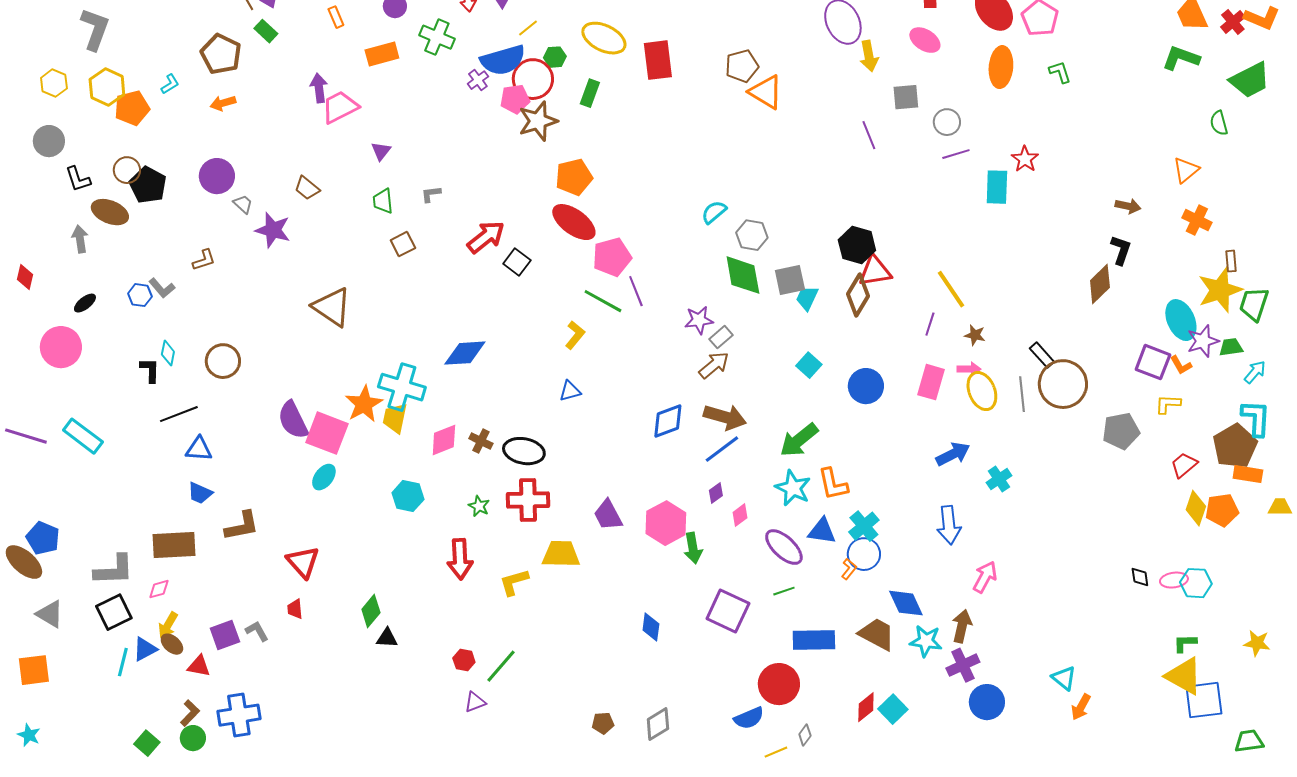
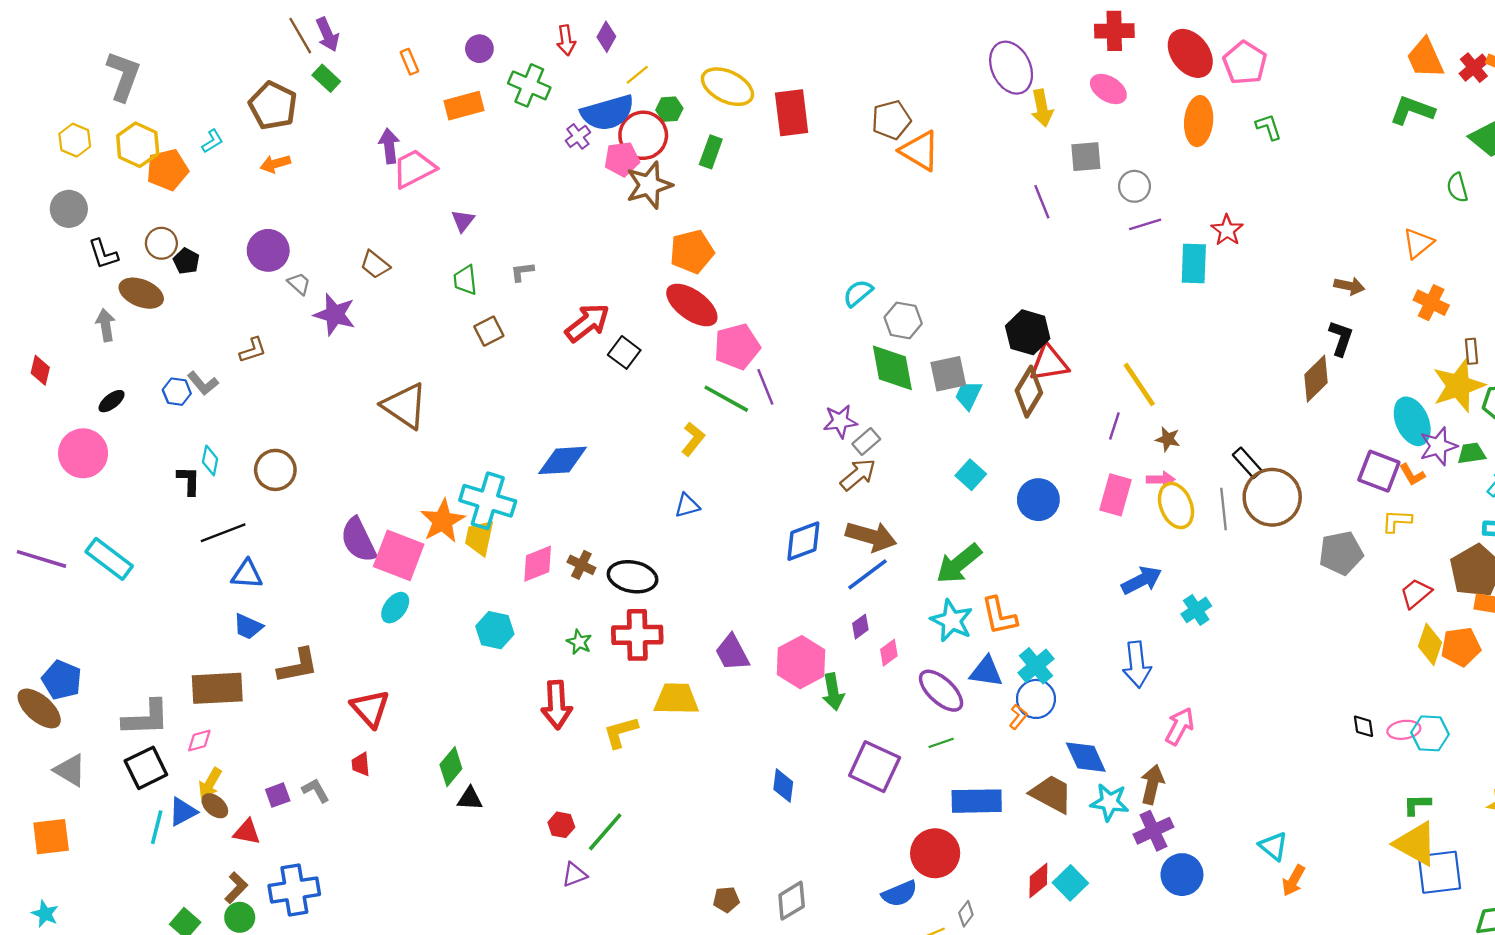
black pentagon: (148, 185) -> (186, 261), size x0.6
purple square: (225, 635) -> (278, 795), size x0.7

